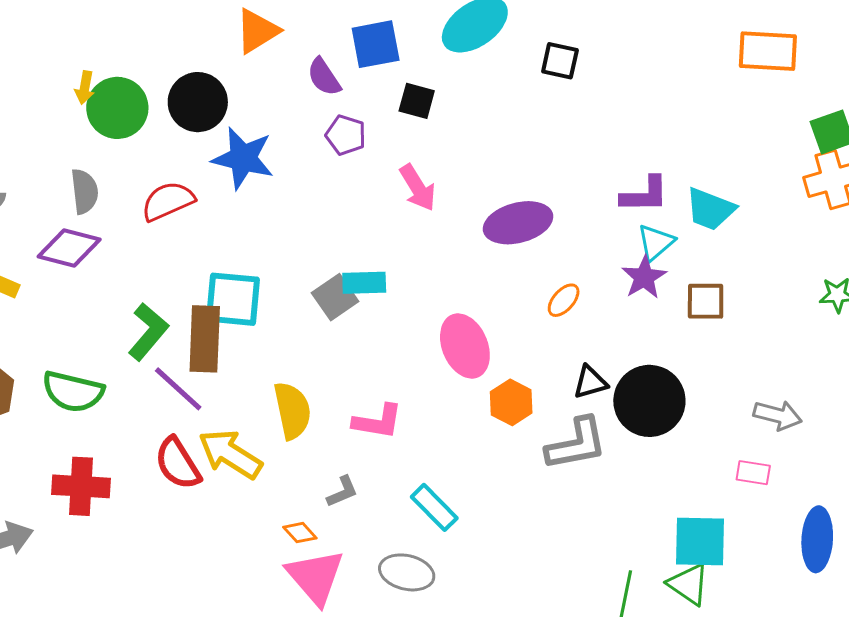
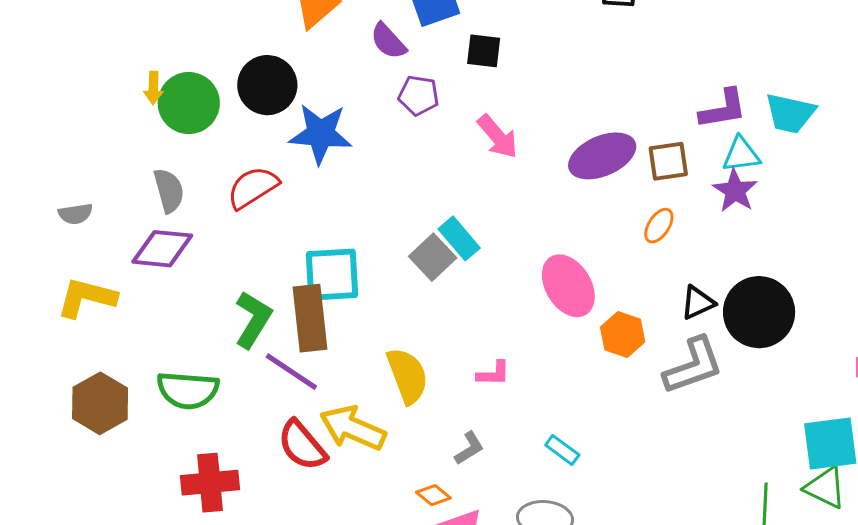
cyan triangle: (656, 242) -> (741, 155), turned 42
cyan rectangle: (364, 283) -> (459, 238), turned 60
brown square: (706, 301) -> (668, 161), moved
pink L-shape: (378, 422) -> (493, 374), size x0.7
cyan rectangle: (434, 507) -> (562, 450), size x0.7

